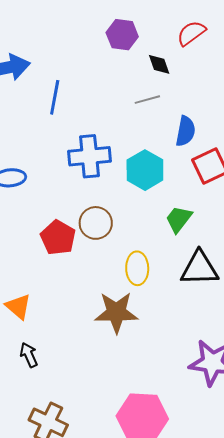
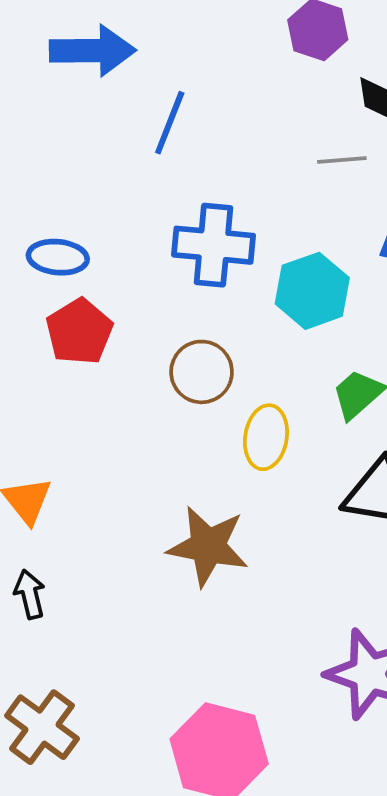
red pentagon: (58, 238) -> (79, 332), moved
yellow ellipse: (137, 268) -> (266, 437), moved

